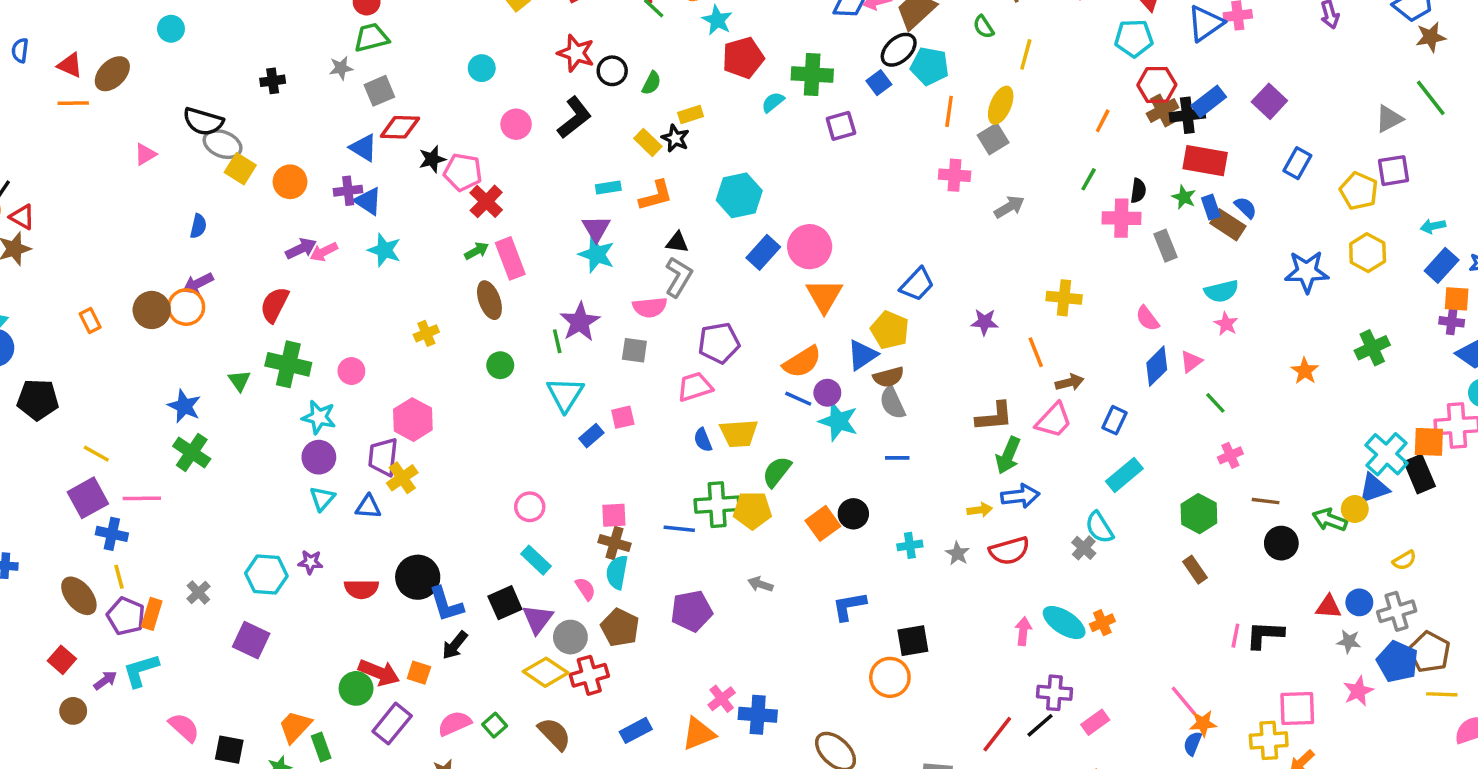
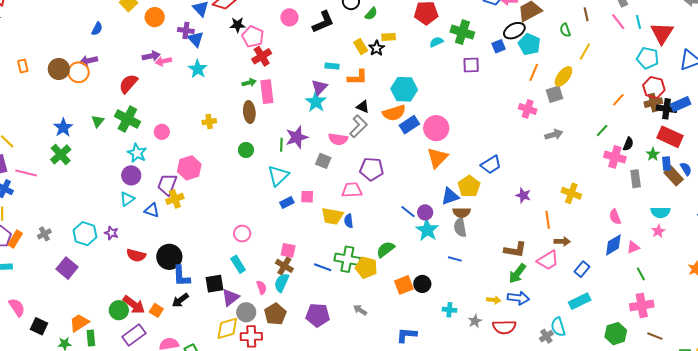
orange semicircle: (802, 362) -> (394, 113), moved
yellow trapezoid: (739, 433) -> (332, 216), moved
pink cross: (1230, 455) -> (642, 305), size x1.6
yellow diamond: (546, 672) -> (227, 328), turned -65

